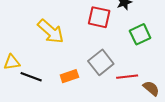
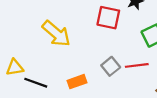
gray square: (101, 62) -> (111, 66), size x0.7
red line: (127, 77) -> (137, 65), moved

